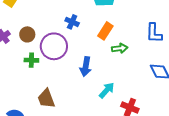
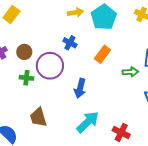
green arrow: (120, 48) -> (130, 72), moved
cyan arrow: (107, 90) -> (88, 122), moved, size x1.4

